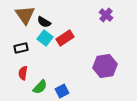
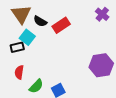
cyan square: (45, 38) -> (27, 37), moved
red rectangle: (65, 38) -> (61, 25), moved

